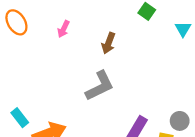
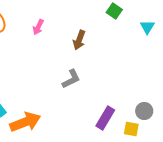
gray L-shape: (100, 86) -> (71, 79), size x0.7

